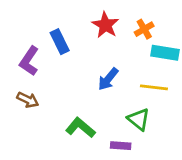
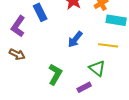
green L-shape: (80, 128) -> (55, 74), turned 80
purple rectangle: (121, 146) -> (84, 87), turned -32

